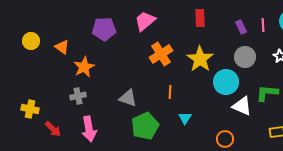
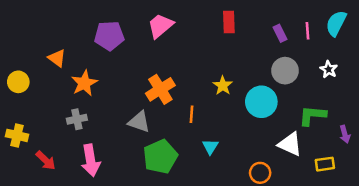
yellow circle: (31, 41) -> (18, 82), moved
orange cross: (161, 54) -> (160, 89), moved
yellow star: (200, 59) -> (223, 86), moved, size x0.6
white triangle: (242, 106) -> (290, 144), moved

